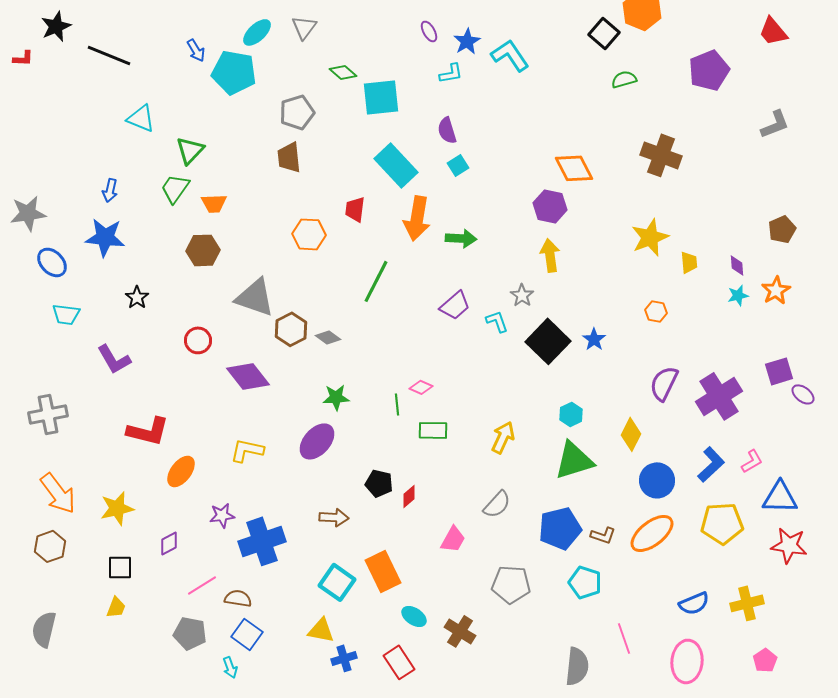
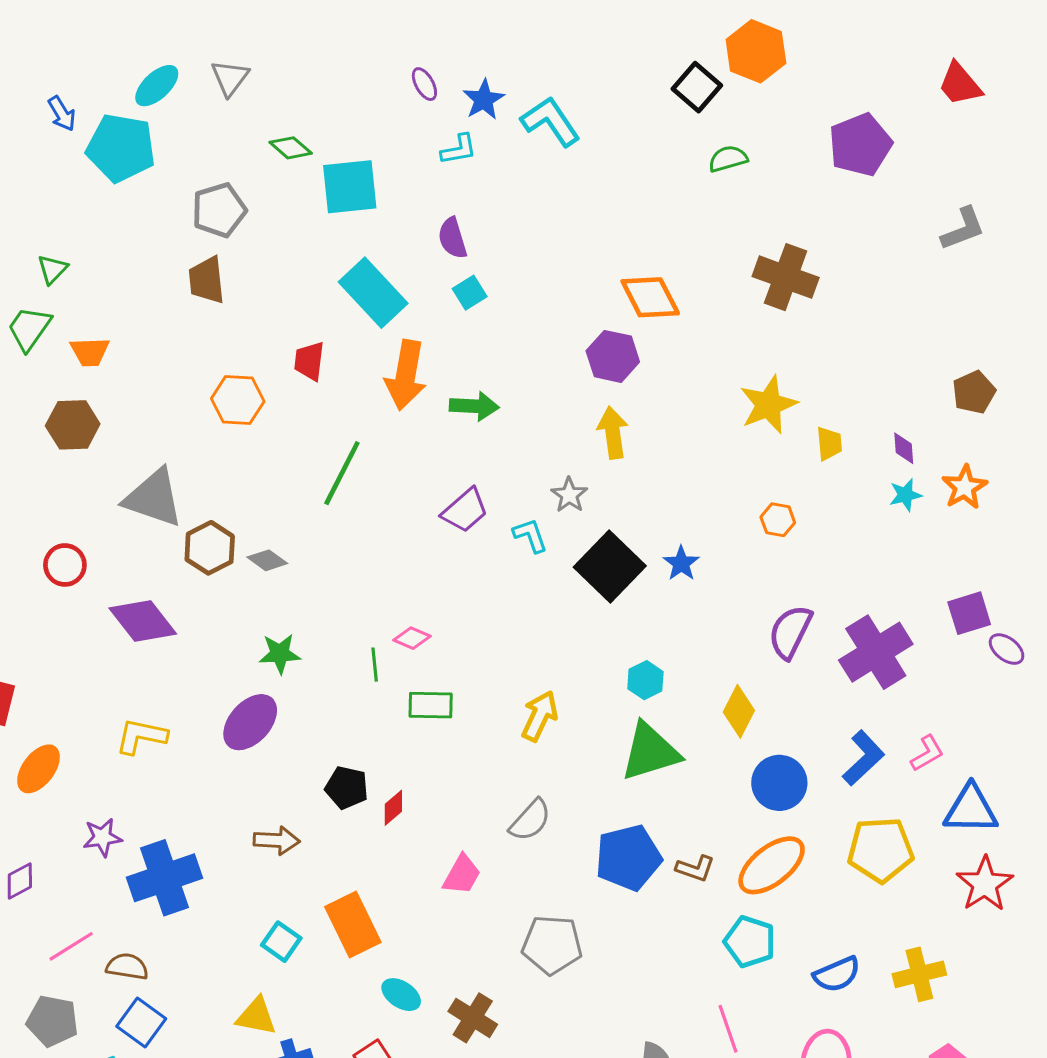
green triangle: (190, 150) -> (52, 269), size x0.7
red star: (789, 545) -> (985, 884), turned 30
cyan square: (337, 582) -> (281, 942), size x0.7
cyan pentagon: (585, 582) -> (750, 942), moved

